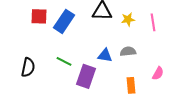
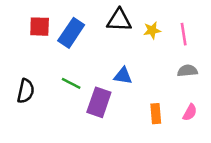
gray semicircle: (128, 51) -> (187, 71), moved
pink semicircle: (158, 73) -> (190, 112), moved

